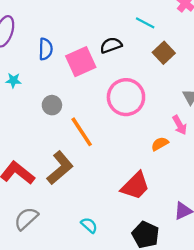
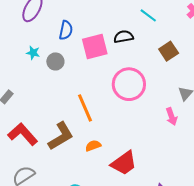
cyan line: (145, 23) -> (148, 15), moved
gray circle: (52, 105) -> (55, 61), moved
orange semicircle: (160, 144) -> (93, 146), moved

